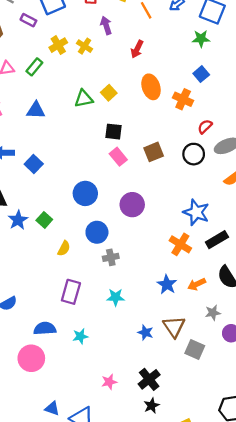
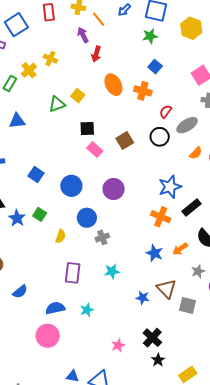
purple arrow: (106, 25) -> (83, 35), moved
yellow cross: (58, 45) -> (29, 70), moved
blue square: (34, 164) -> (36, 174), moved
blue star: (196, 212) -> (170, 187), turned -30

